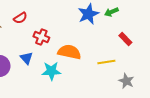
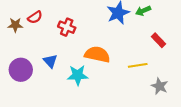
red semicircle: (20, 18) -> (35, 17), moved
red cross: (41, 37) -> (67, 27), moved

